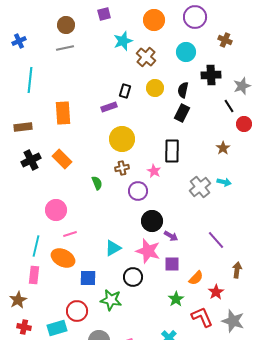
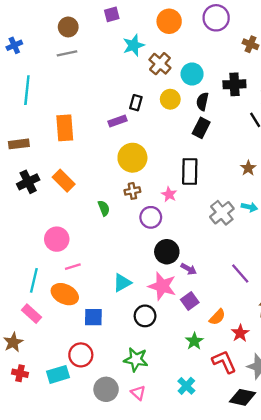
cyan circle: (186, 52) -> (192, 74), moved
purple square: (172, 264) -> (190, 301), turned -35
pink rectangle: (34, 275) -> (32, 314), turned -54
green star: (111, 300) -> (136, 360), moved

